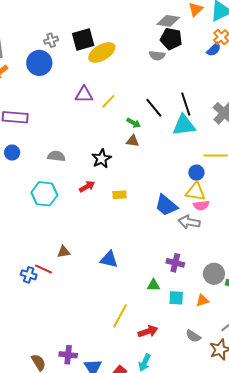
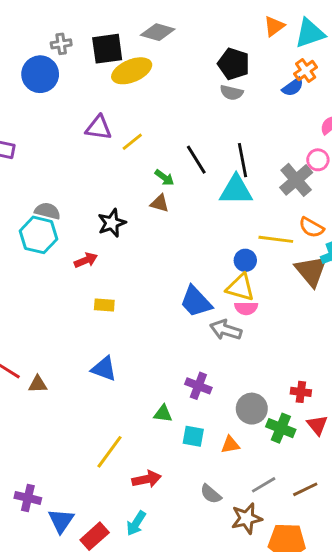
gray diamond: (168, 21) -> (158, 32), moved
gray semicircle: (157, 56) -> (232, 93), moved
cyan hexagon: (44, 194) -> (38, 235), moved
yellow rectangle: (120, 195) -> (104, 305), moved
brown triangle: (64, 252) -> (38, 384), moved

